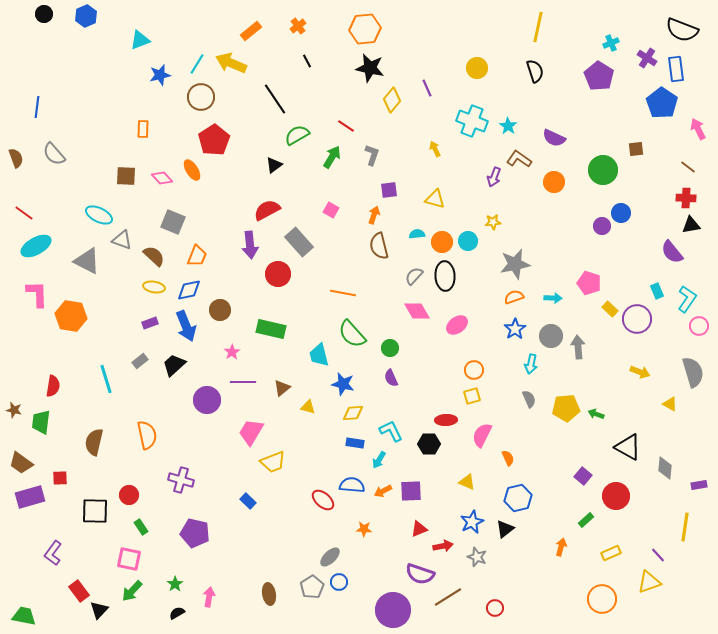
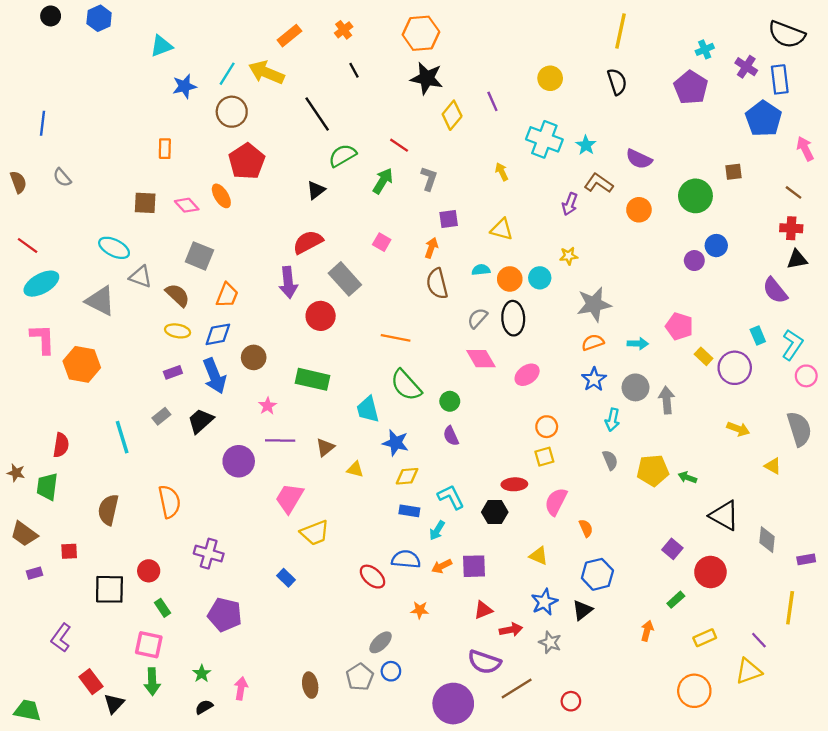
gray semicircle: (54, 154) -> (62, 177), size x0.7
purple rectangle: (30, 497) -> (34, 573), size x0.5
green arrow: (132, 591) -> (152, 682), turned -45

